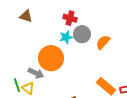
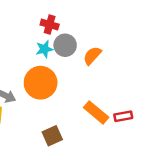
orange circle: (51, 58) -> (41, 83), moved

